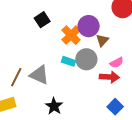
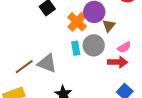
cyan rectangle: (68, 61) -> (76, 48), turned 64
brown line: (16, 77) -> (24, 67), turned 30

